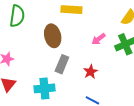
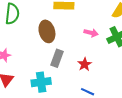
pink arrow: (99, 39) -> (91, 33), turned -128

